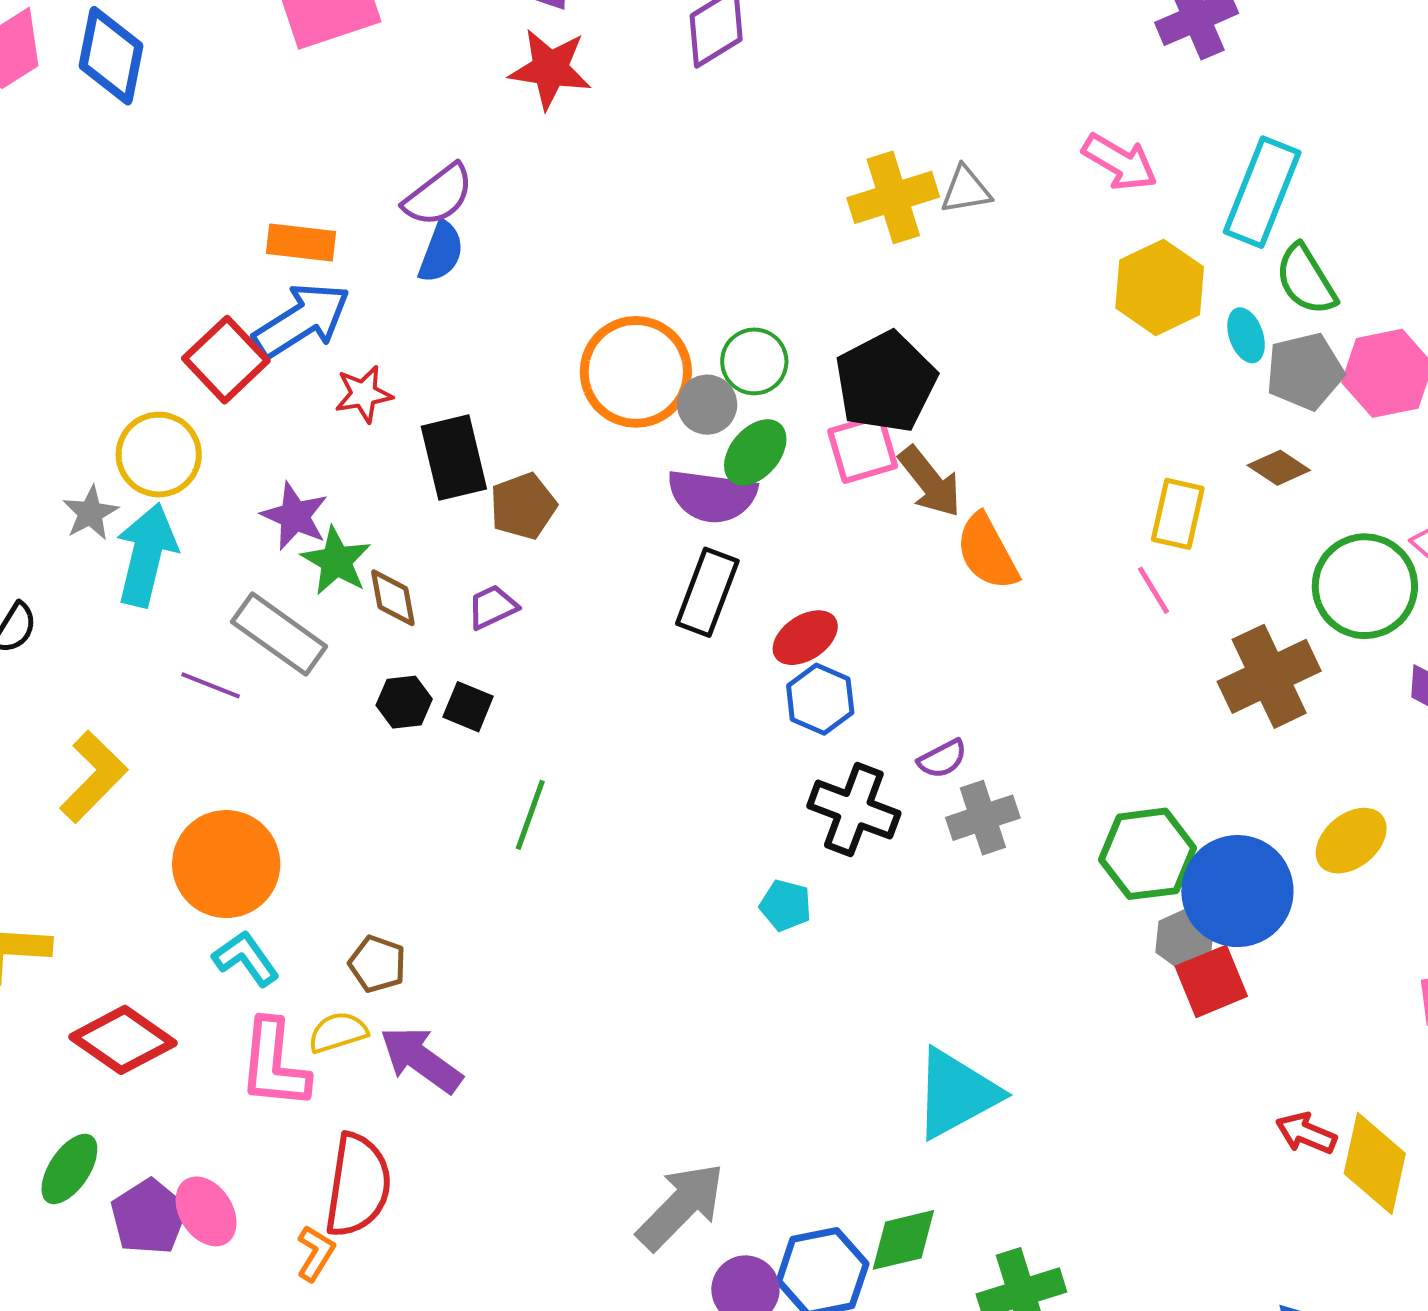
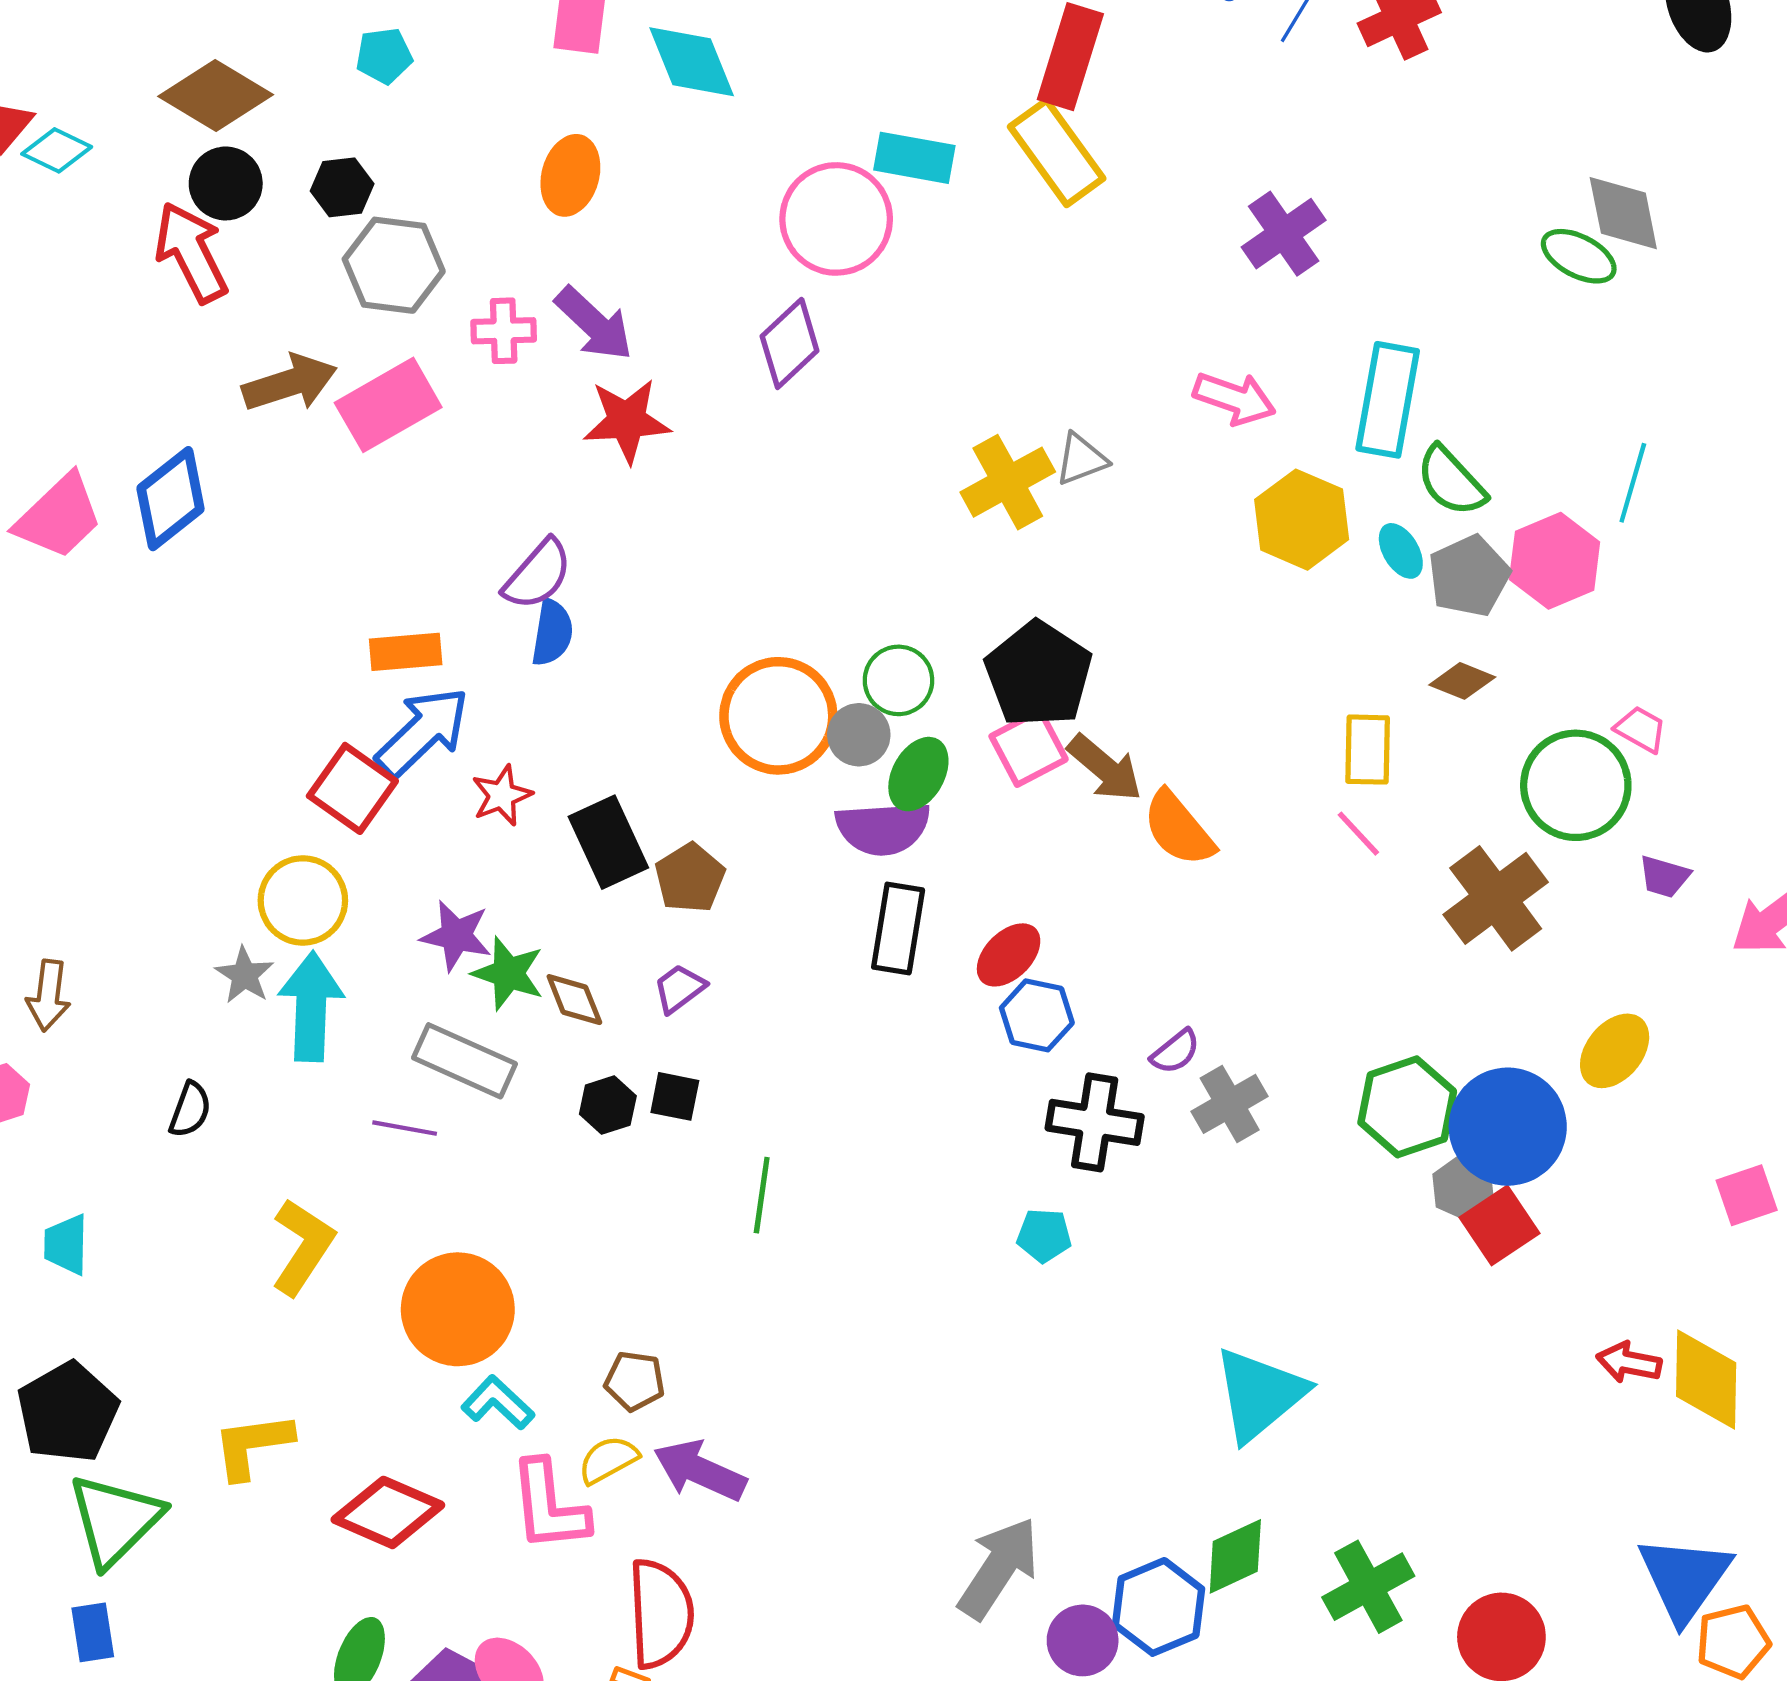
blue diamond: (111, 56) -> (171, 499), turned 52

